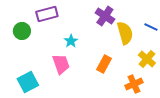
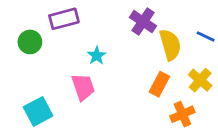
orange rectangle: (104, 64) -> (159, 84), moved

